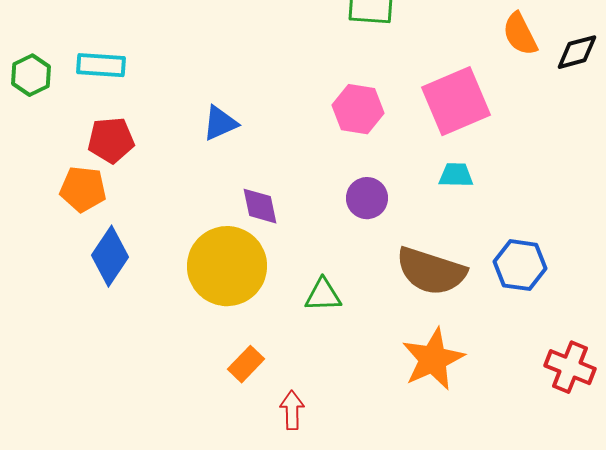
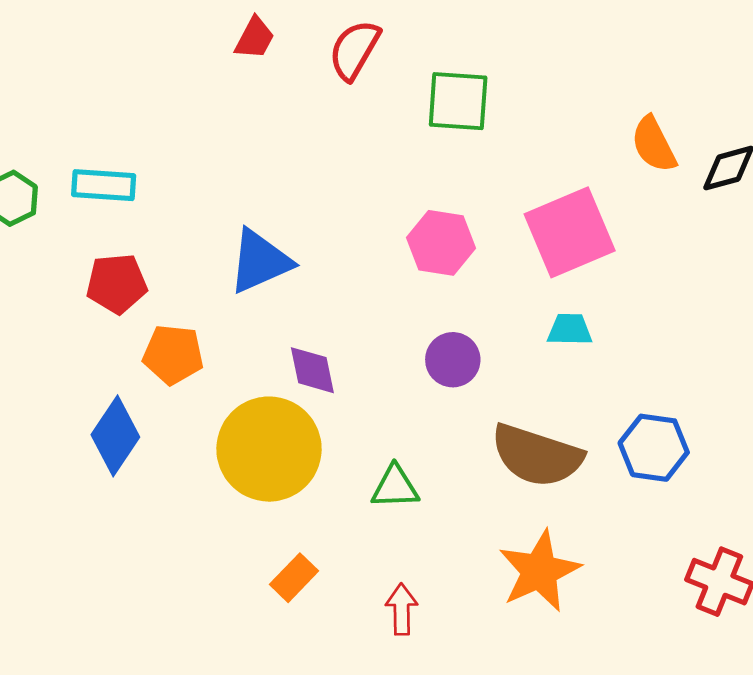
blue triangle: (220, 123) -> (260, 261), size x1.4
orange pentagon: (83, 189) -> (173, 354), moved
red arrow: (292, 410) -> (402, 609), moved

